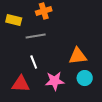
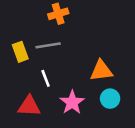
yellow rectangle: (14, 20) -> (20, 52), moved, turned 56
pink star: (55, 81) -> (72, 102), turned -30

